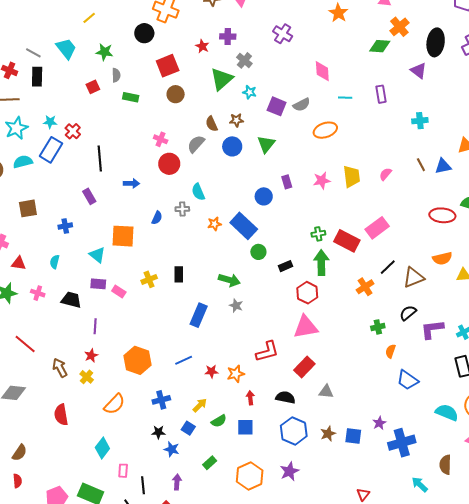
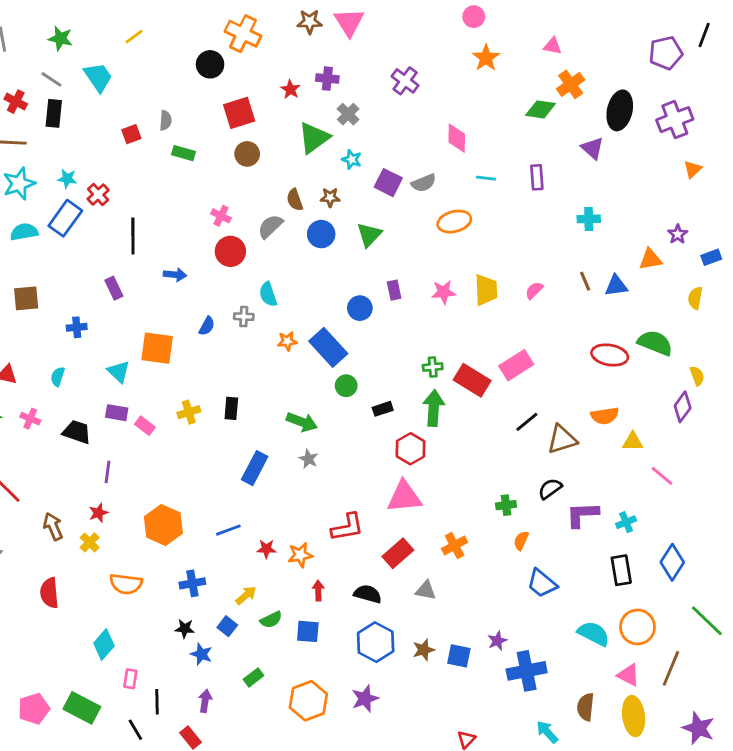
green star: (104, 52) -> (60, 38), moved
orange cross: (365, 287) -> (455, 546), moved
orange semicircle: (114, 404) -> (126, 584), turned 50

